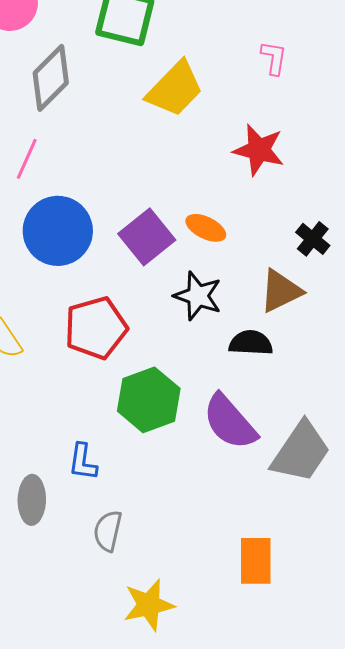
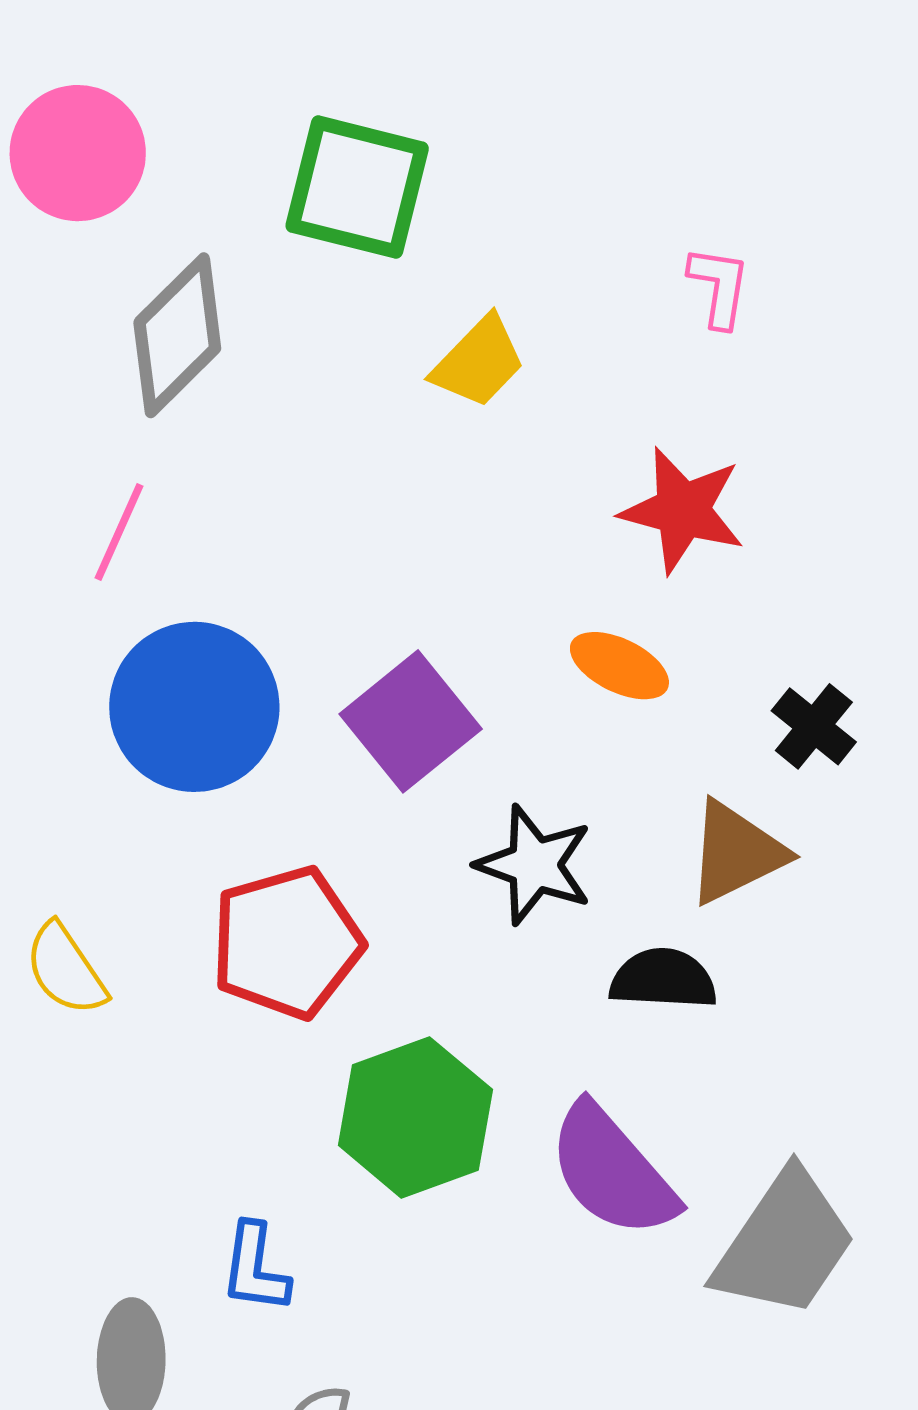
yellow trapezoid: (175, 89) -> (479, 362), size x0.7
orange ellipse: (206, 228) -> (619, 666), moved

